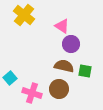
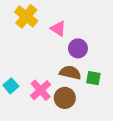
pink triangle: (62, 26) -> (58, 29), moved
pink cross: (32, 93) -> (41, 90), moved, turned 30

